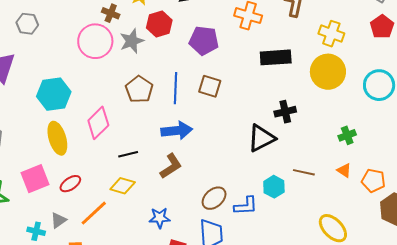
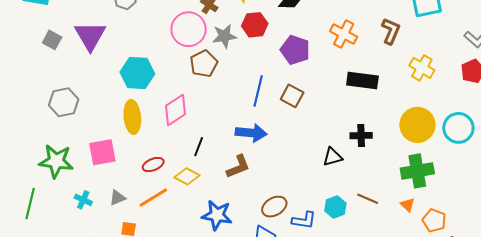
yellow circle: (328, 72) -> (417, 125), moved
brown pentagon: (139, 89) -> (204, 64), moved
green cross: (347, 135) -> (417, 171), size x1.8
black triangle: (261, 138) -> (333, 157), size x0.7
black line: (128, 154) -> (199, 147), turned -66
red ellipse: (70, 184) -> (153, 165), moved
blue star: (160, 218) -> (217, 215), size x1.4
cyan cross: (36, 231) -> (83, 200), moved

